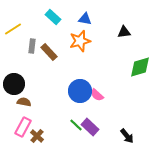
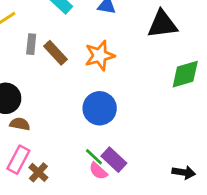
black triangle: (124, 32) -> (162, 24), size x1.6
orange star: (80, 41) -> (100, 56), moved
pink semicircle: (97, 95) -> (98, 171), moved
black arrow: (127, 136) -> (184, 172), moved, turned -42

